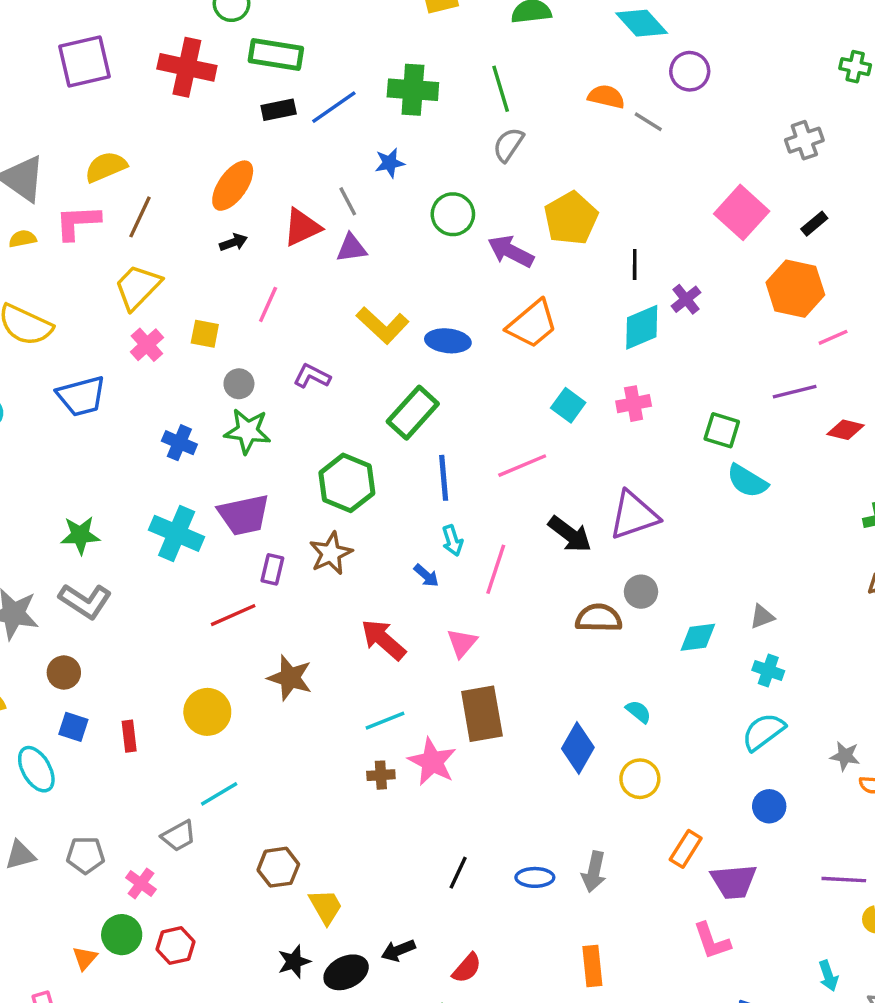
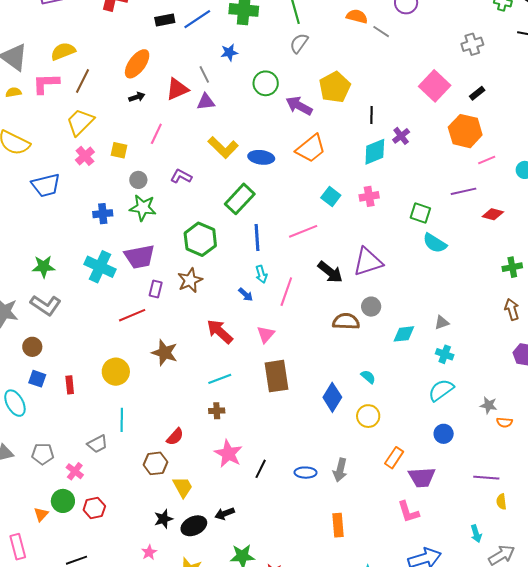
blue cross: (179, 443) -> (103, 214), turned -30
pink star: (432, 762) -> (228, 454), moved
cyan line: (219, 794) -> (122, 420), turned -60
red semicircle: (467, 968) -> (175, 437), moved

